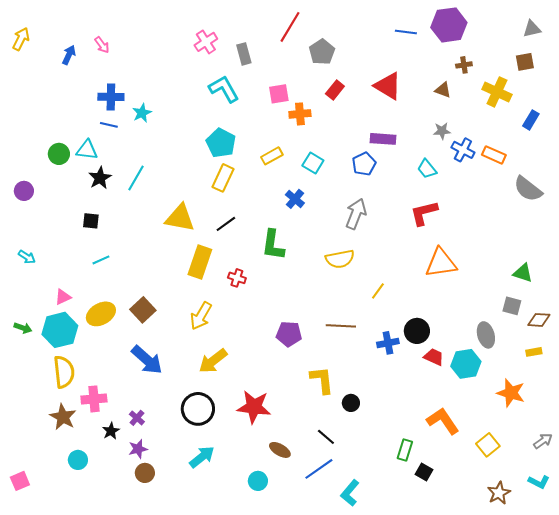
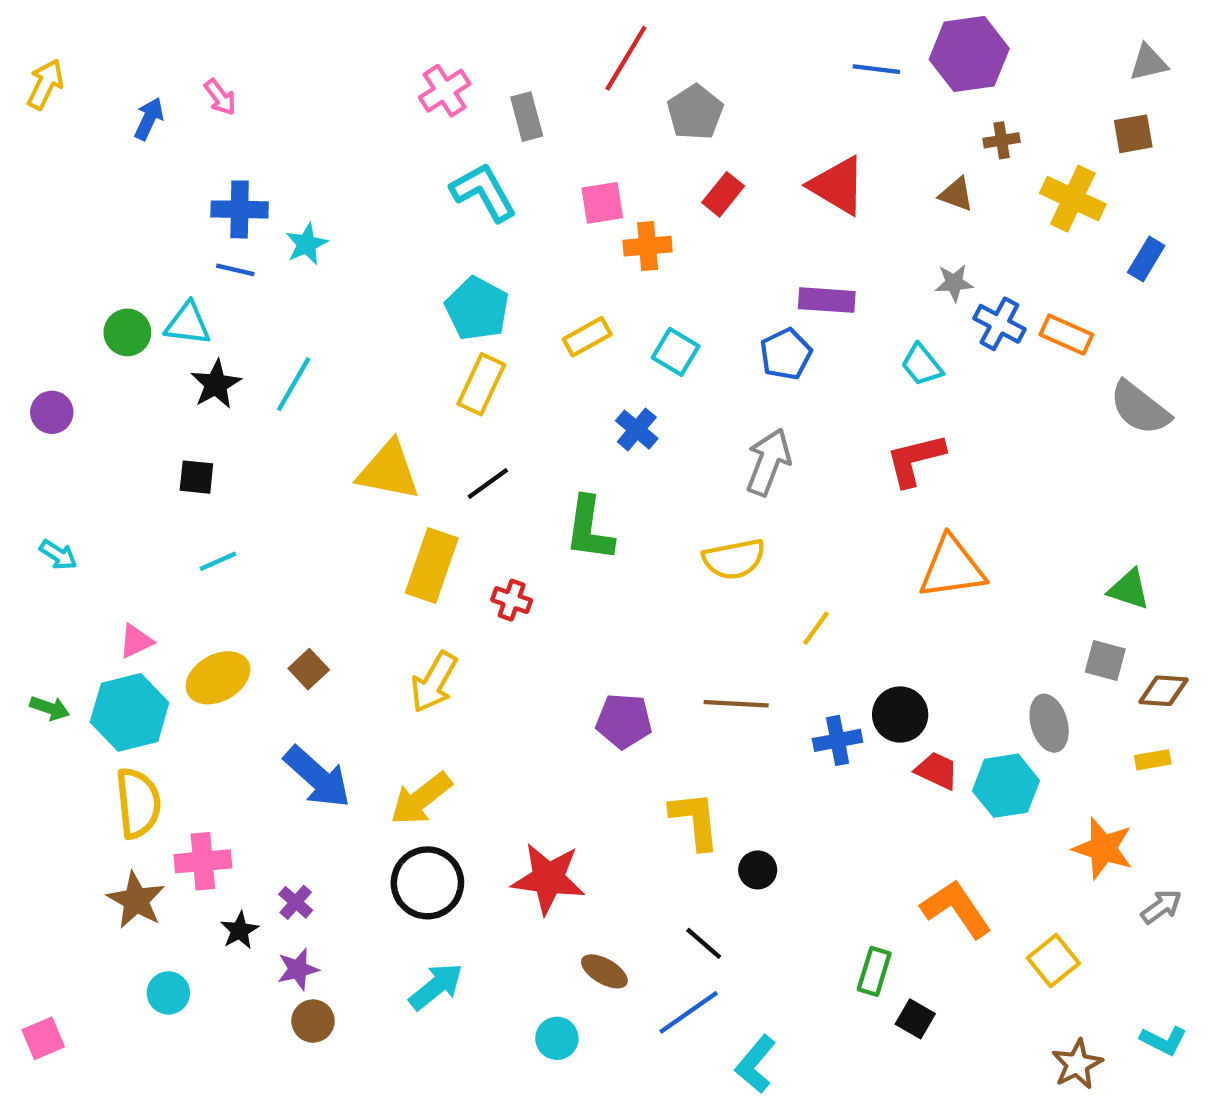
brown square: (143, 310) -> (309, 669), size x0.7
yellow arrow: (213, 361) -> (421, 799), moved
gray arrow: (543, 441) -> (1161, 907), moved

